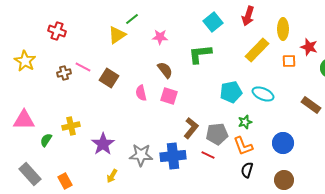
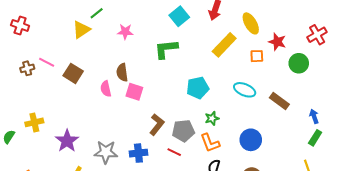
yellow ellipse: (283, 29) -> (251, 23), turned -30
brown semicircle: (165, 70) -> (122, 72), moved, turned -150
cyan ellipse: (263, 94) -> (245, 90), moved
blue cross: (173, 156) -> (138, 153), size x0.7

